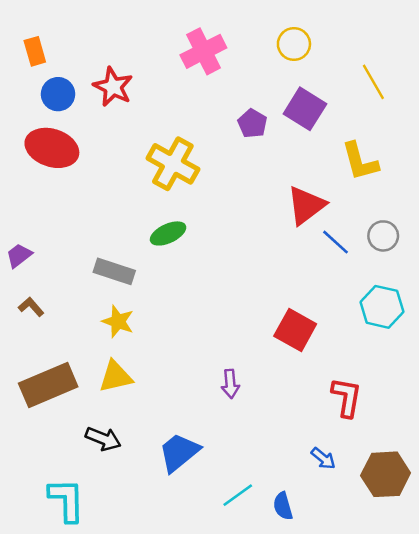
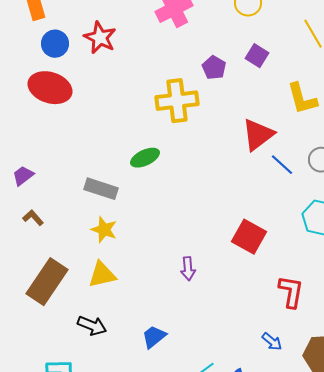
purple square: (305, 109) -> (257, 56), size x0.7
yellow cross: (173, 164) -> (177, 101), moved, turned -36
purple arrow: (230, 384) -> (188, 269), moved
brown rectangle: (48, 385) -> (47, 282), turned -33
blue trapezoid: (179, 452) -> (154, 337), size x0.7

